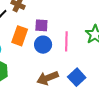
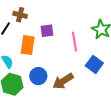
blue circle: (43, 45) -> (38, 76), moved
blue square: (77, 77) -> (94, 64), moved

